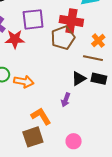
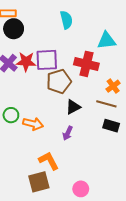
brown pentagon: (63, 38) -> (59, 81), moved
red star: (15, 39) -> (26, 62), moved
black triangle: (79, 78) -> (73, 107), moved
purple arrow: (66, 100) -> (68, 133), moved

